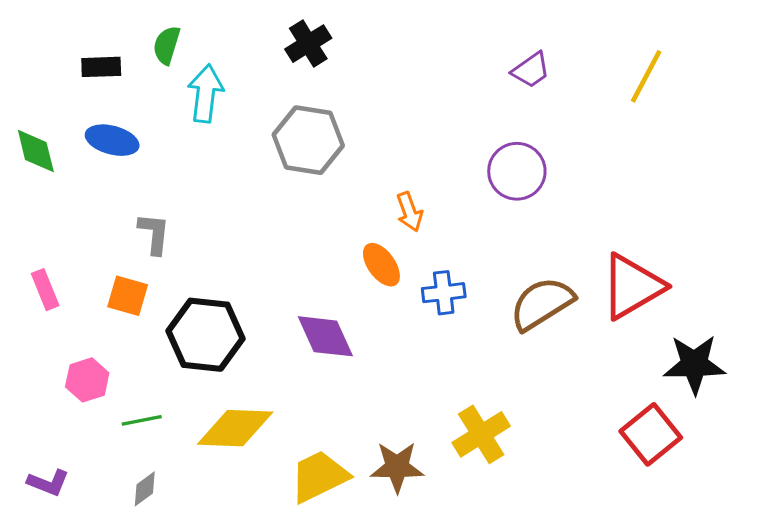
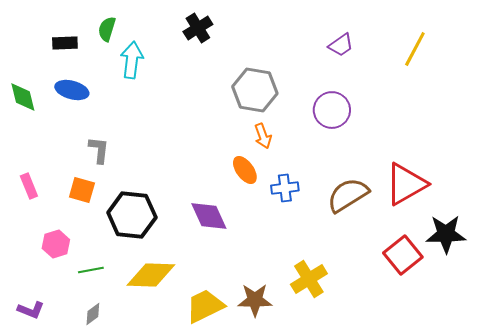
gray hexagon: (308, 140) -> (255, 90), moved
red square: (651, 434) -> (403, 255), moved

